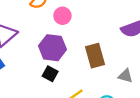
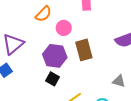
brown rectangle: (95, 56) -> (84, 50), moved

